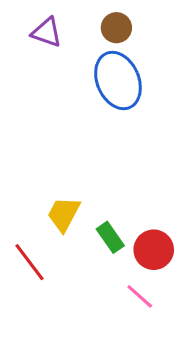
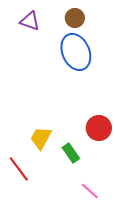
red circle: (154, 250) -> (99, 128), moved

